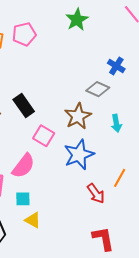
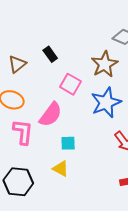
black rectangle: (24, 106) -> (50, 54), size x0.7
cyan square: (23, 199) -> (68, 143), moved

